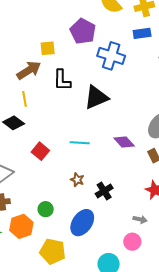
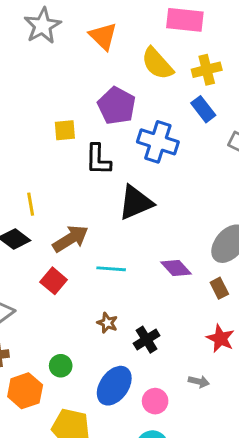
blue rectangle: (142, 33) -> (203, 109), turned 60
brown arrow: (29, 70) -> (71, 239), moved
black L-shape: (62, 80) -> (98, 159), moved
pink circle: (132, 242) -> (155, 401), moved

